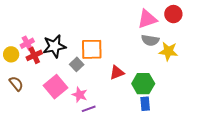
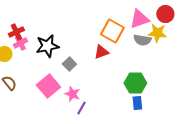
orange square: (92, 49) -> (112, 31), moved, turned 30
yellow star: (168, 51) -> (157, 33), moved
red cross: (34, 55) -> (16, 32), moved
red triangle: (117, 73) -> (101, 52), moved
purple line: (89, 109) -> (81, 108), turned -40

